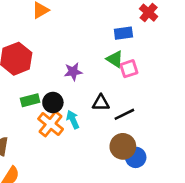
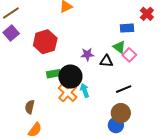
pink square: (129, 69) -> (129, 55), turned -32
black circle: (53, 102) -> (70, 77), size x1.5
black triangle: (101, 103) -> (106, 61), moved
blue circle: (136, 157) -> (116, 125), moved

